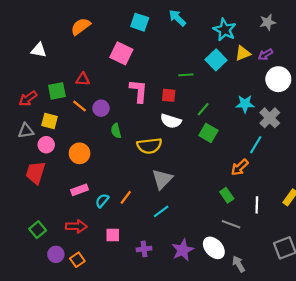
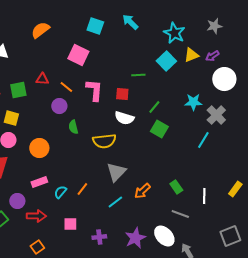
orange line: (80, 106) -> (66, 87), moved
orange arrow: (240, 167) -> (142, 191), moved
purple circle: (56, 254) -> (17, 201), moved

